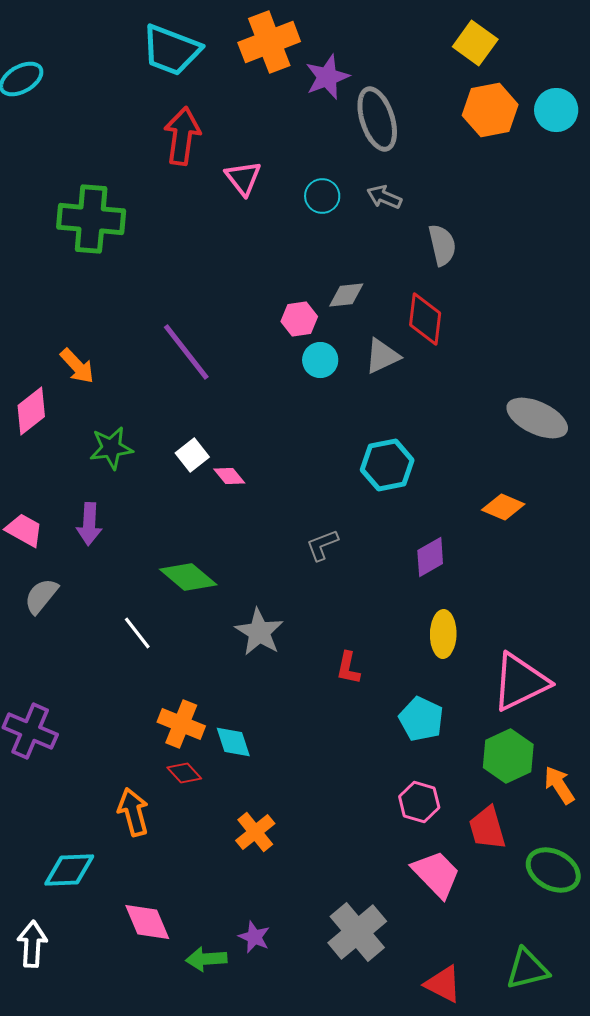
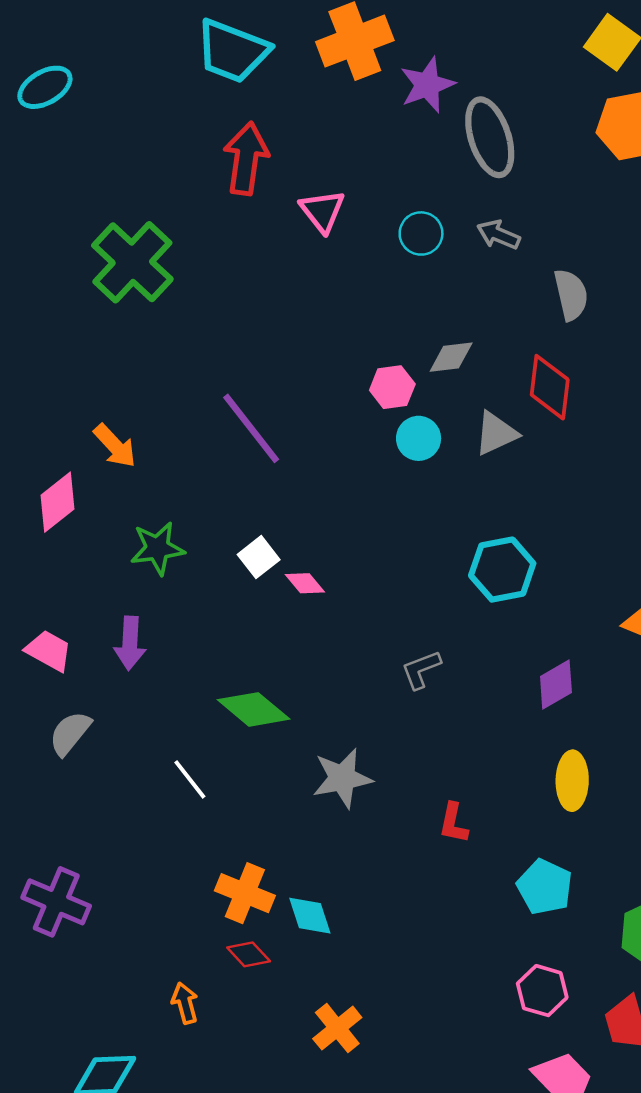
green cross: (91, 219) -> (132, 262), turned 38
gray star: (259, 632) -> (342, 778), turned 30
orange arrow: (133, 812) -> (185, 1003), size x0.7

